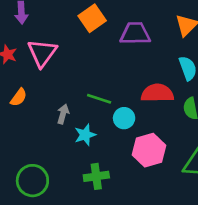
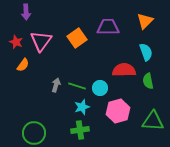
orange square: (92, 18) -> (77, 38), moved
orange semicircle: (19, 97) -> (23, 65), moved
green line: (99, 99) -> (77, 86), moved
cyan star: (85, 135) -> (82, 107), moved

